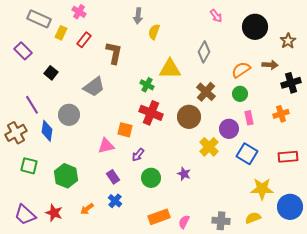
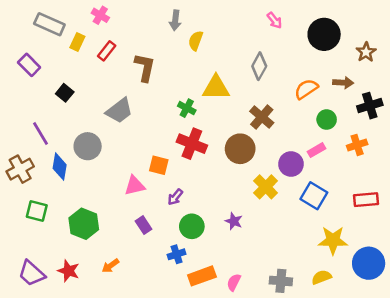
green circle: (240, 94) -> (327, 120), moved
pink rectangle: (249, 118) -> (316, 150), turned 72
blue cross: (115, 201) -> (177, 254), moved, turned 32

